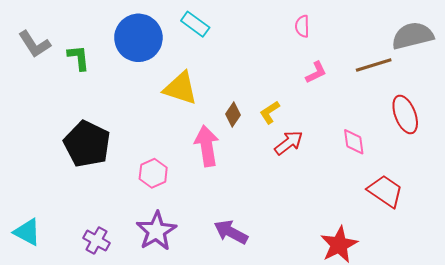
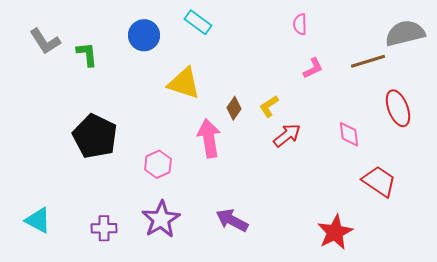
blue circle: (138, 38) -> (144, 35), size x0.7
purple cross: (96, 240) -> (104, 228), turned -30

